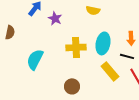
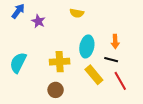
yellow cross: (76, 47) -> (60, 62), moved

